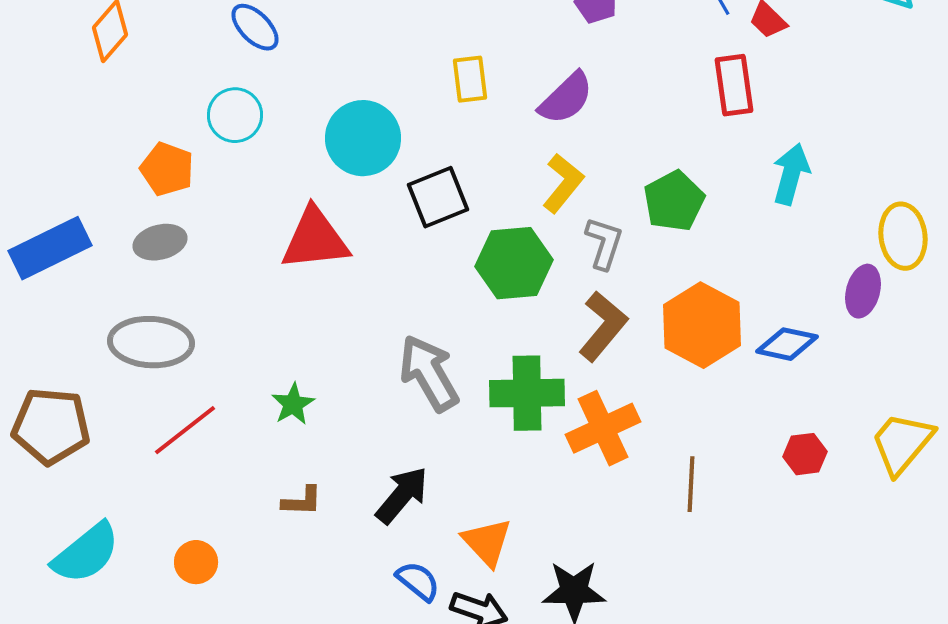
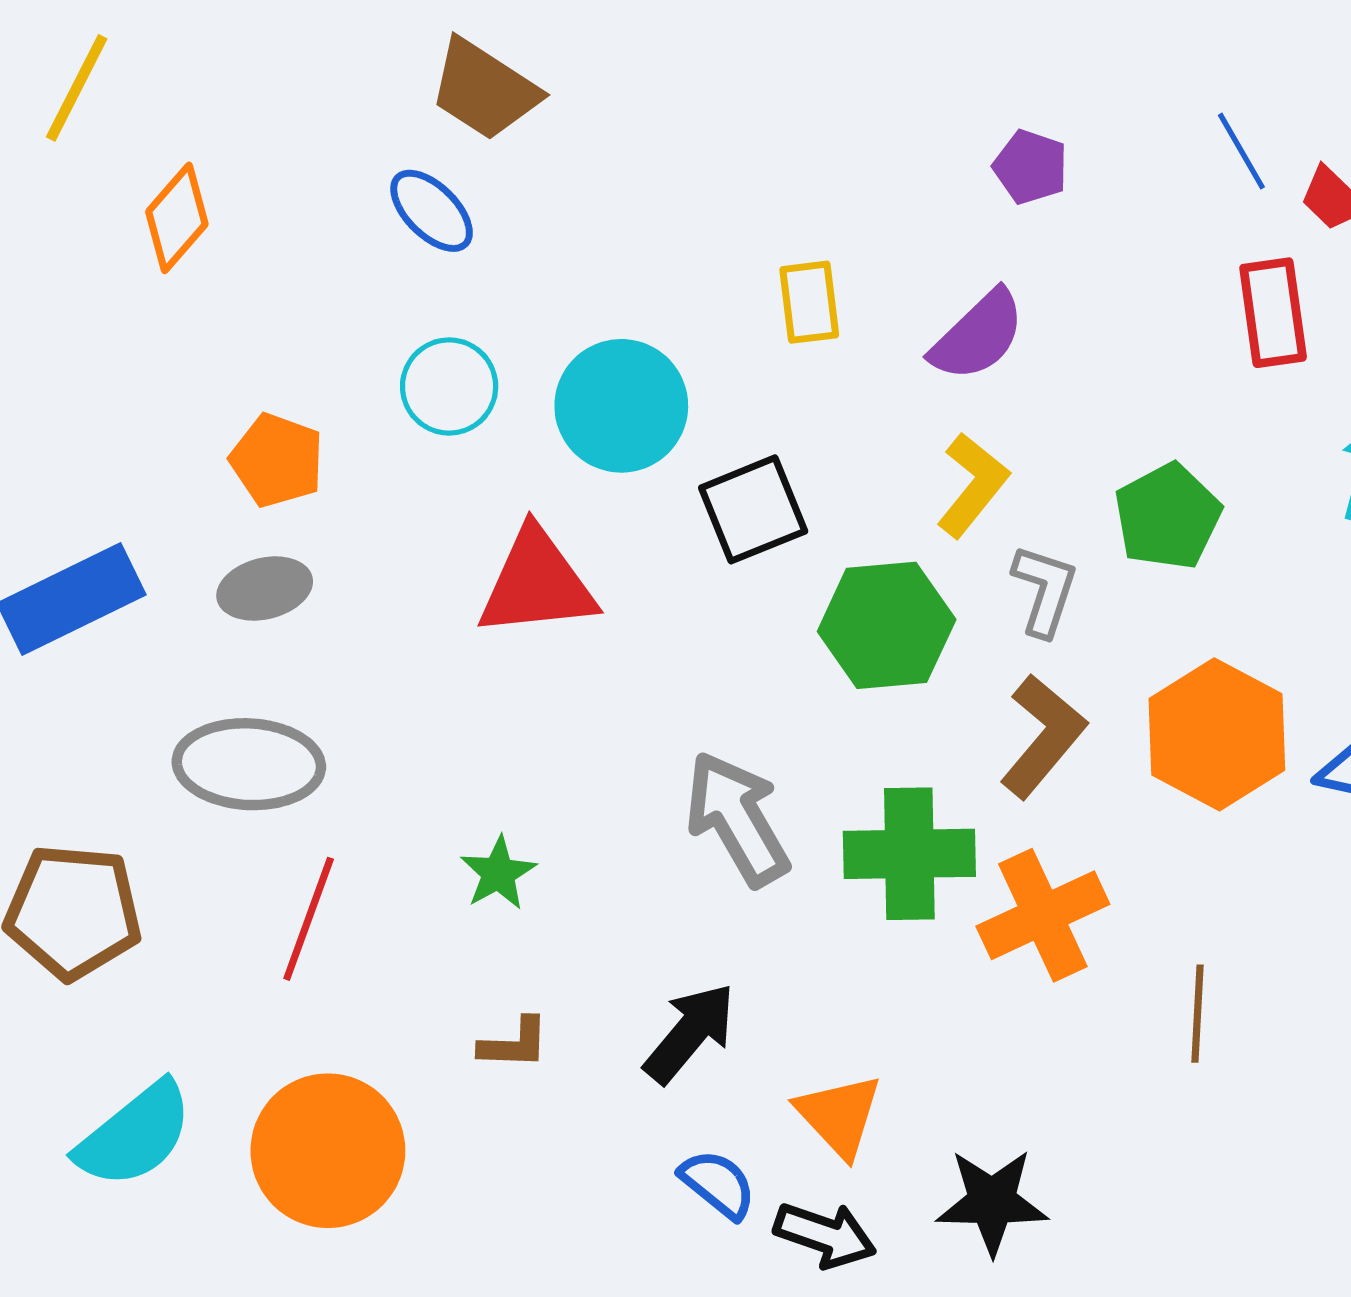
cyan circle: (235, 115) -> (449, 386), moved
red line: (185, 430) -> (309, 919), turned -32
orange circle: (196, 562) -> (328, 1151), size x2.0

